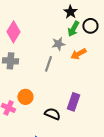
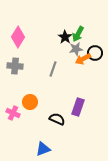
black star: (70, 12) -> (65, 37), moved
black circle: (90, 26) -> (95, 53), moved
gray star: (58, 44) -> (76, 49), moved

